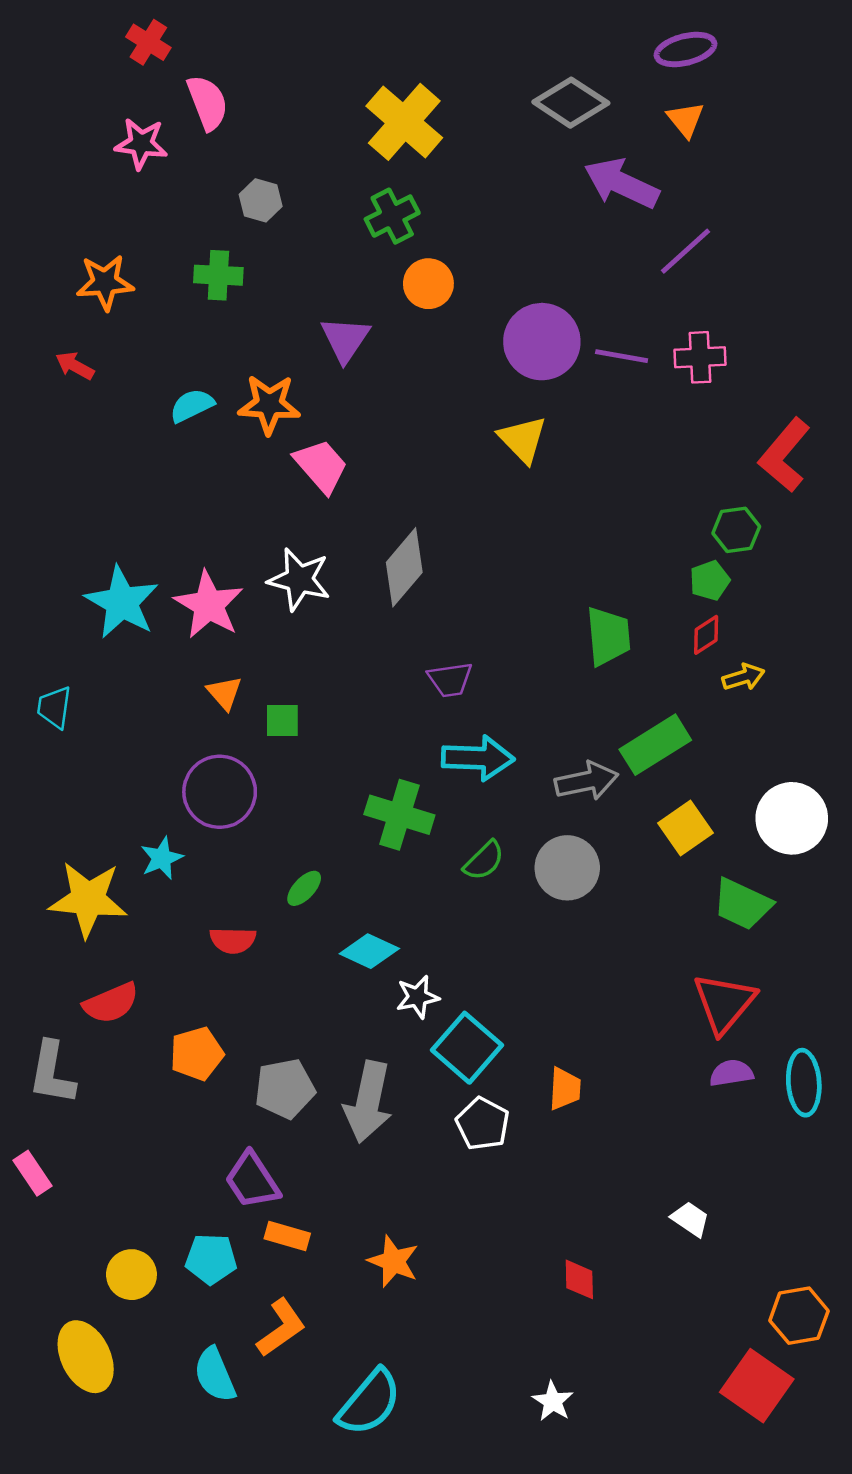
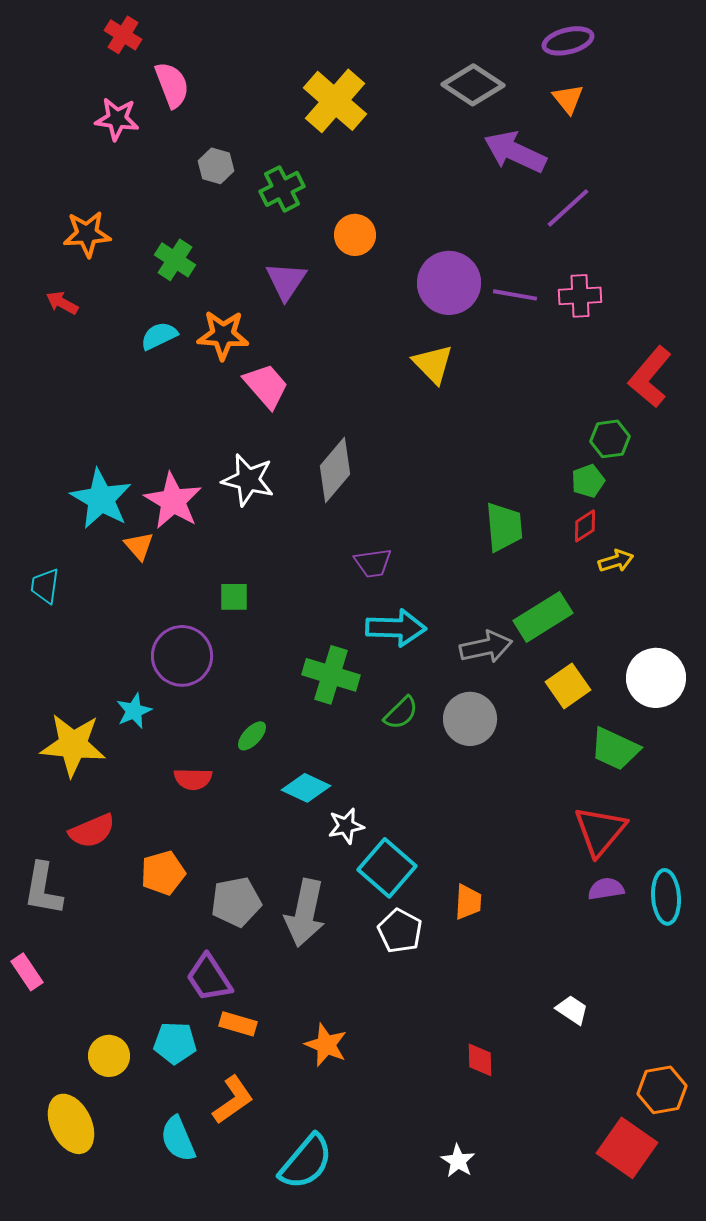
green cross: (392, 216) -> (282, 189), moved
green cross: (218, 275) -> (175, 260), moved, turned 30
orange triangle: (224, 693) -> (139, 546), moved

